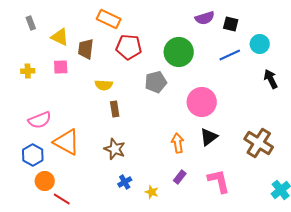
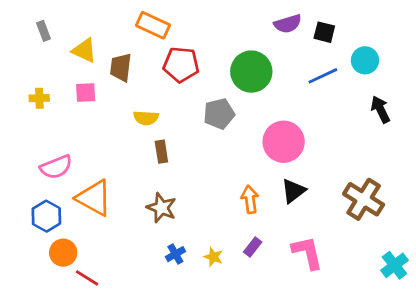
yellow star: (152, 192) -> (213, 257), moved

